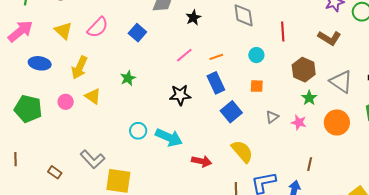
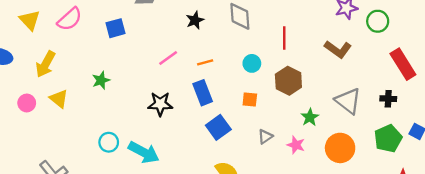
black star: (193, 18) -> (195, 20), moved
blue square: (137, 33) -> (115, 28), turned 30
brown hexagon: (304, 70) -> (288, 81), moved

